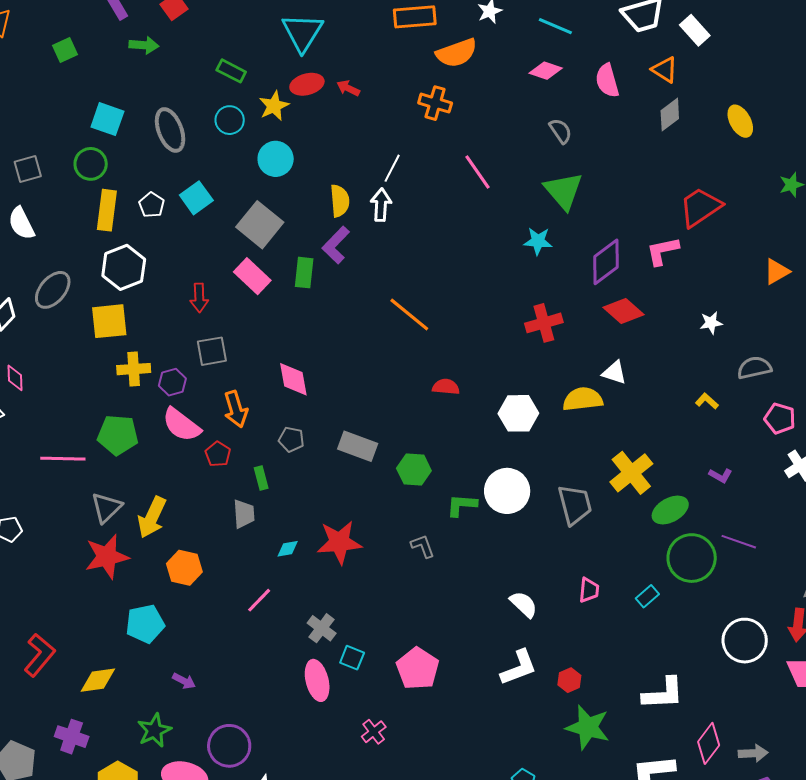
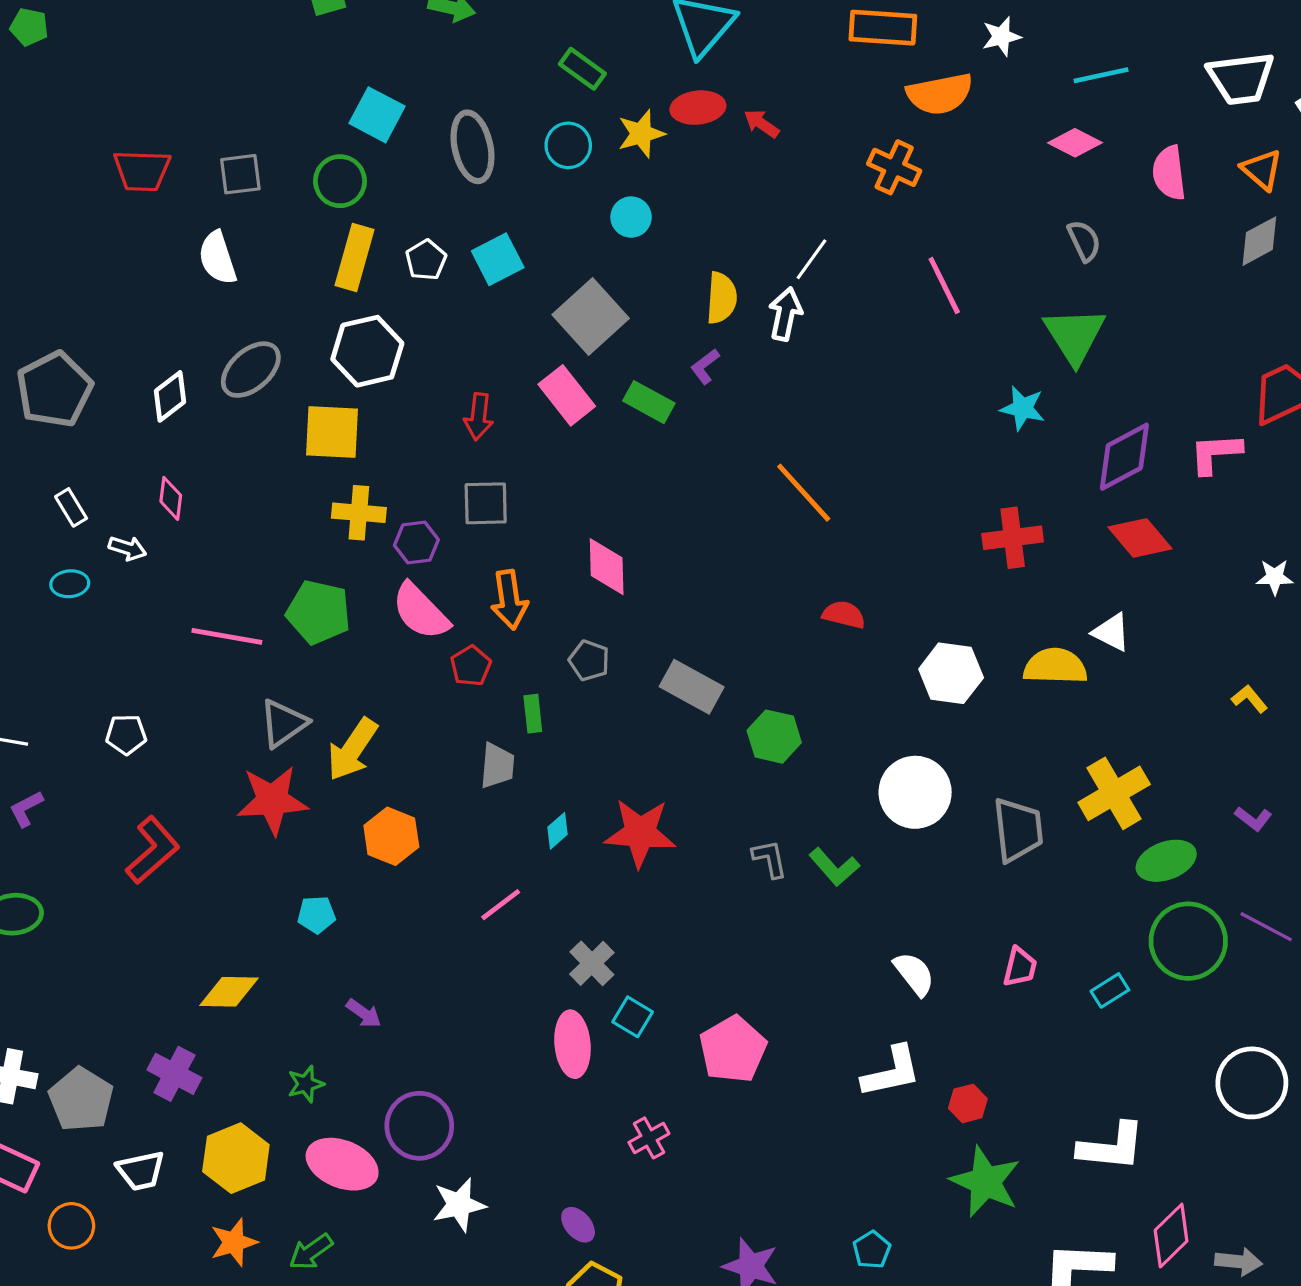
cyan line: (555, 26) -> (1101, 75), turned -44
cyan circle: (276, 159) -> (631, 217), size x0.7
purple L-shape: (336, 245) -> (705, 366), size x0.6
green rectangle: (304, 273) -> (649, 402), turned -76
green L-shape: (462, 505) -> (834, 867), moved, turned -144
cyan diamond: (288, 549) -> (558, 831), turned -40
cyan pentagon: (145, 624) -> (316, 915), size x0.6
red L-shape: (40, 655) -> (153, 850), moved
green star: (154, 730) -> (306, 1084), size x0.7

